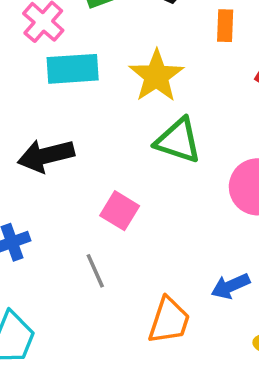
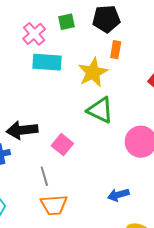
orange rectangle: (225, 26) -> (116, 50), moved
black arrow: (46, 156) -> (22, 130), moved
orange trapezoid: (169, 320) -> (54, 205), moved, turned 60

